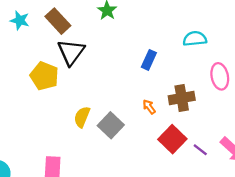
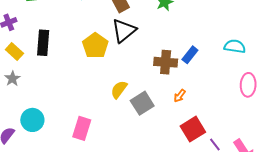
brown cross: (182, 98) -> (166, 62), moved
orange arrow: (149, 107) -> (180, 96), turned -120

